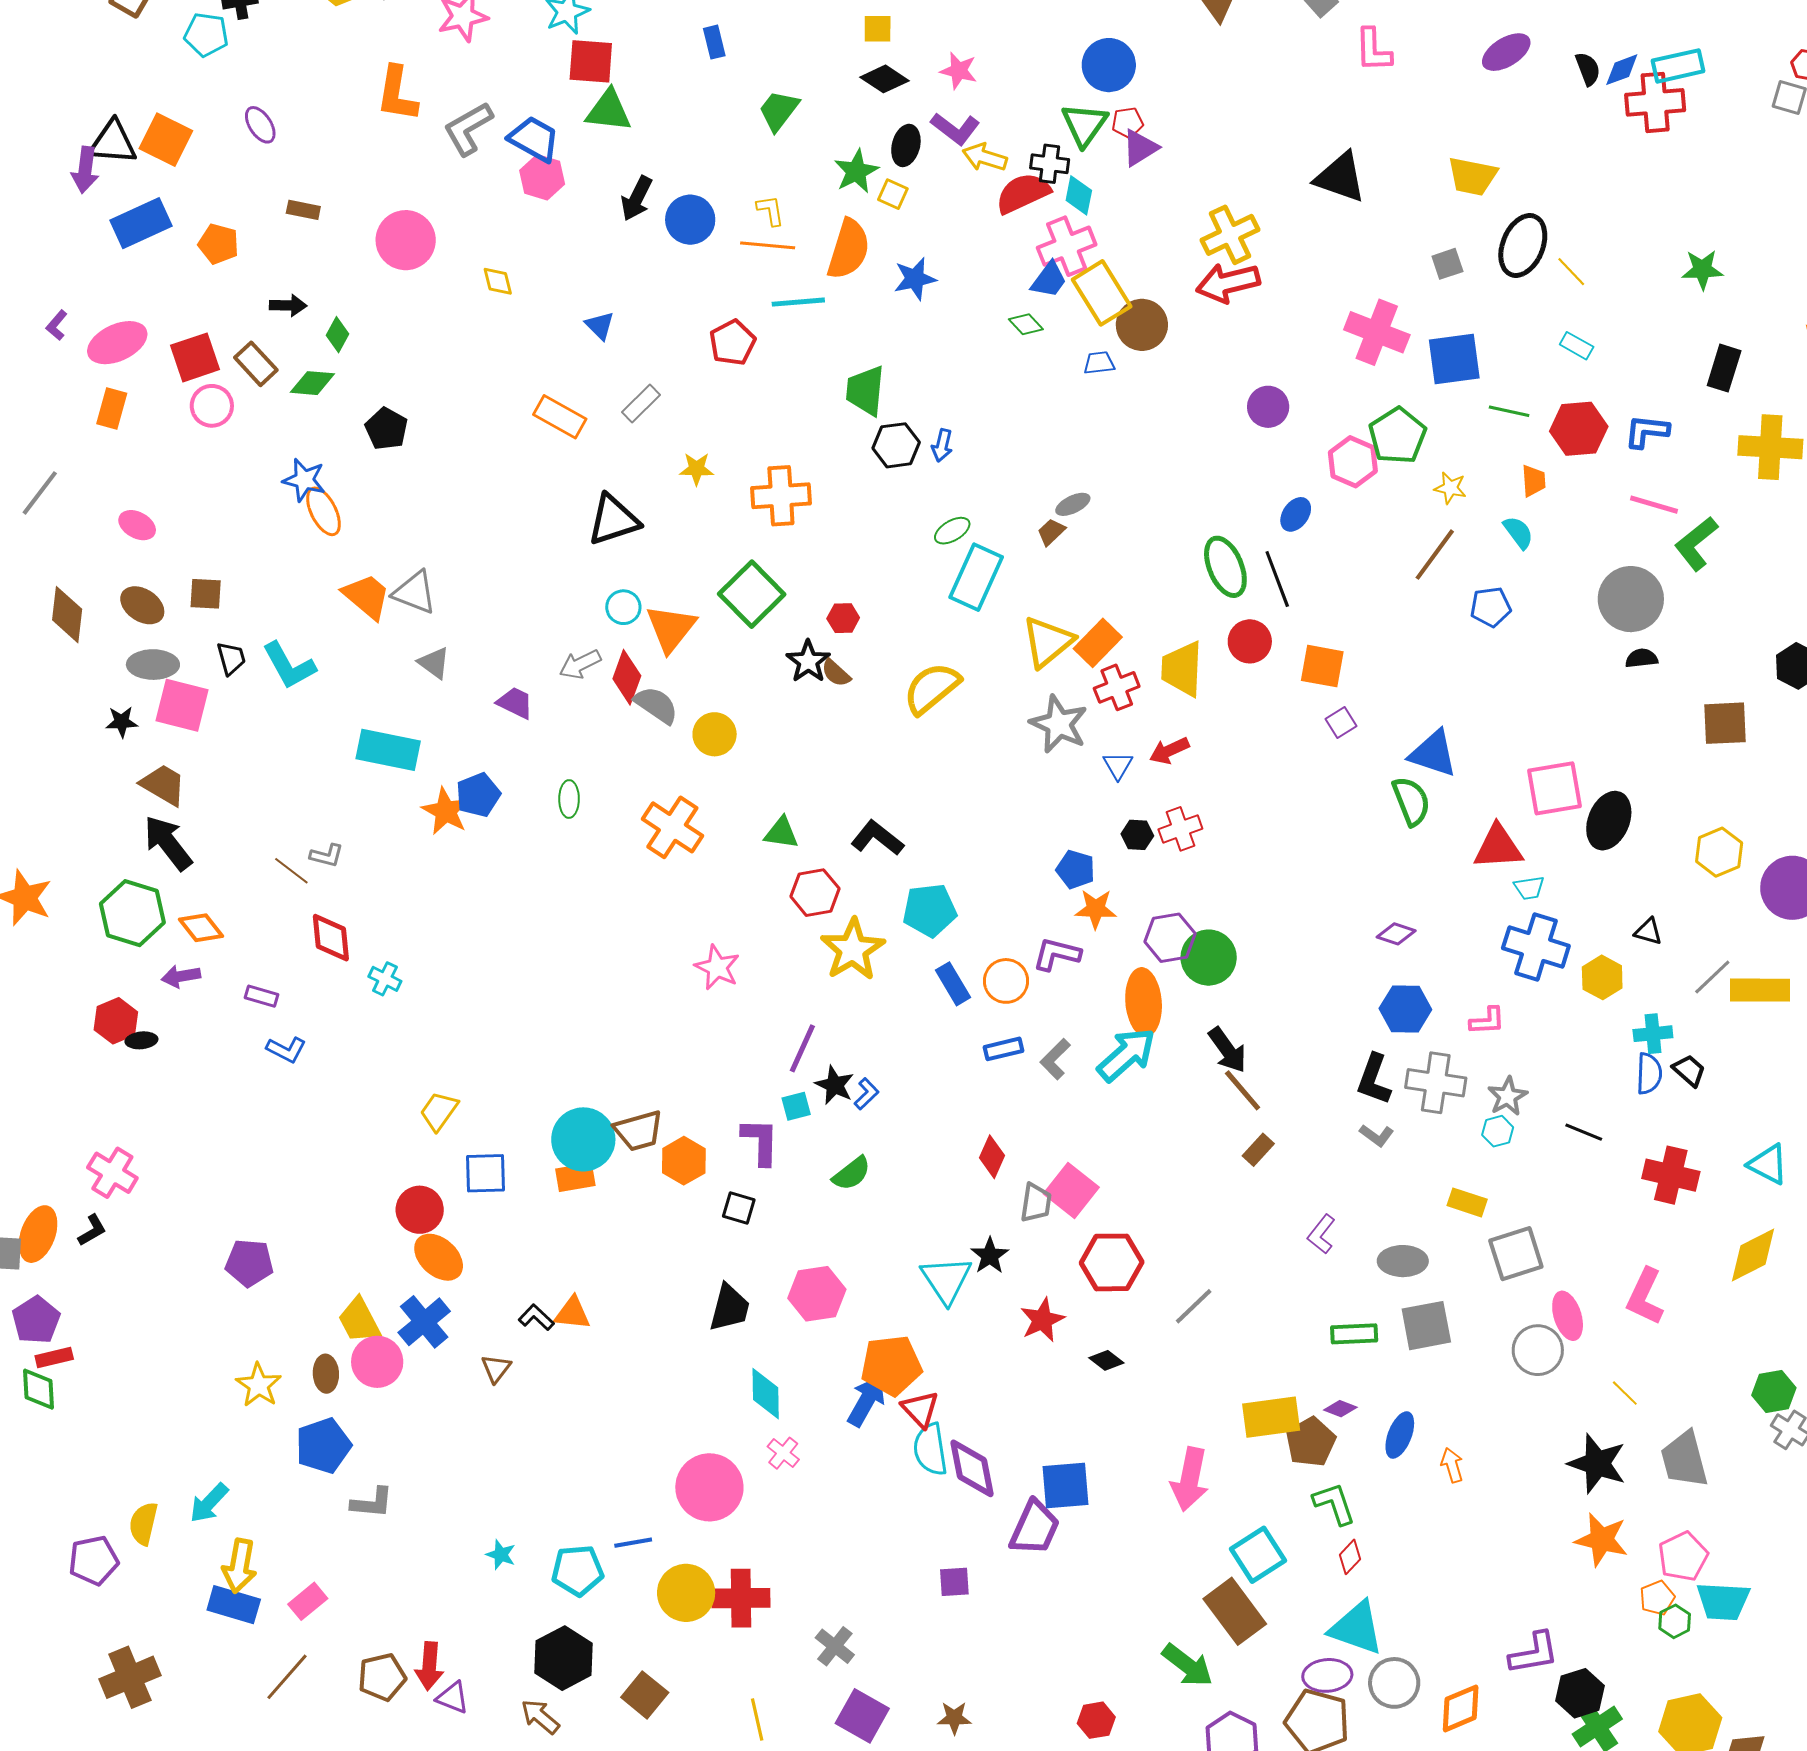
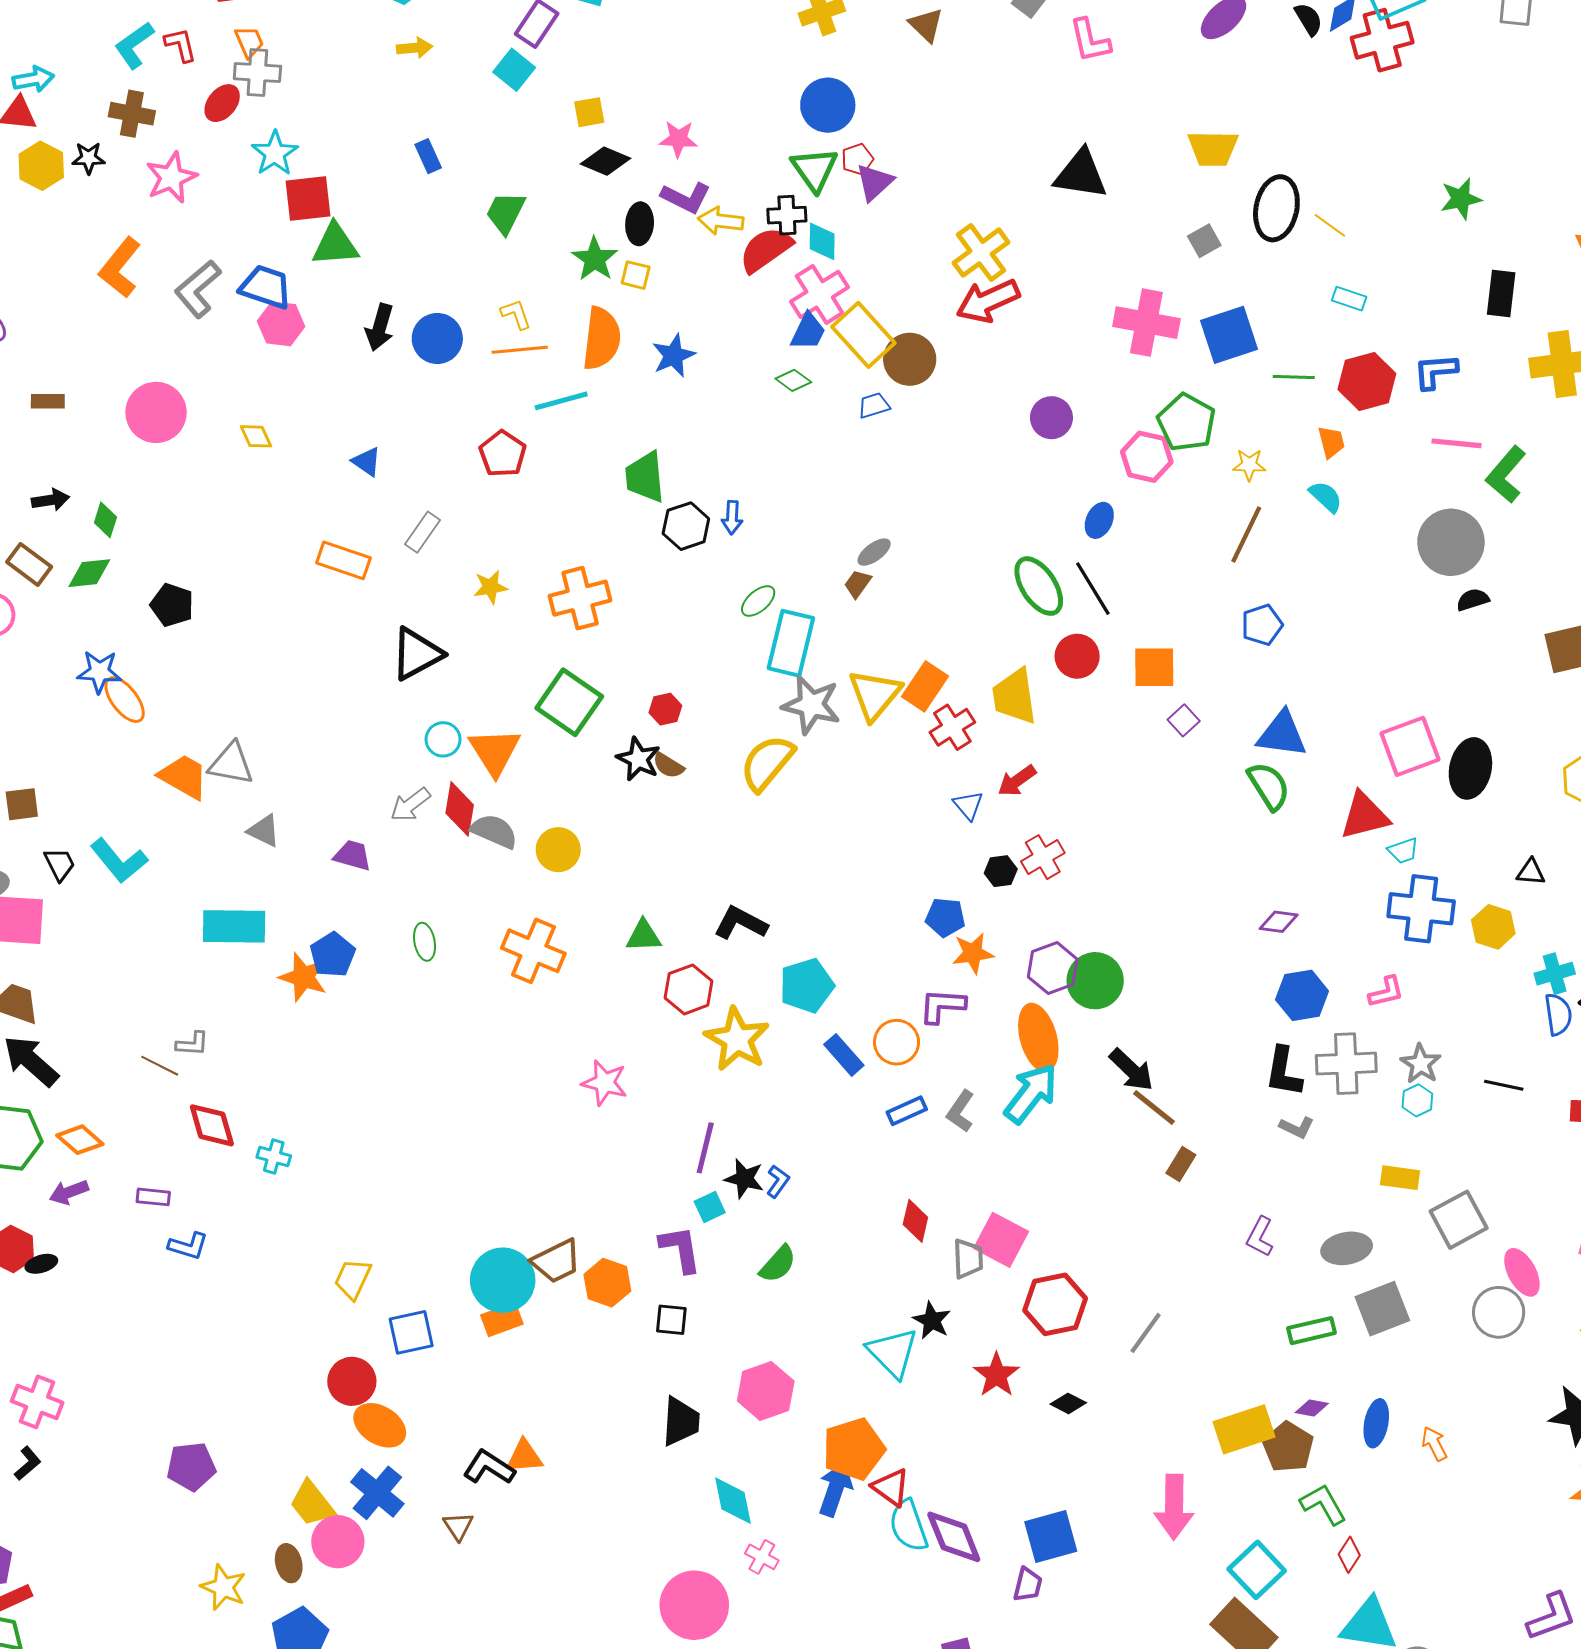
orange L-shape: (397, 94) -> (120, 268), turned 40
blue pentagon: (1491, 607) -> (1262, 625), moved
gray star: (1059, 724) -> (811, 705), moved
black L-shape: (536, 1317) -> (489, 1467), size x1.4
purple trapezoid: (1035, 1528) -> (1028, 1585), size x0.6

